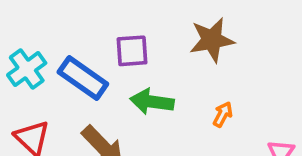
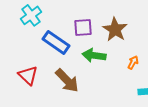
brown star: (212, 40) -> (115, 29), moved, turned -30
cyan cross: (27, 69) -> (31, 15), moved

